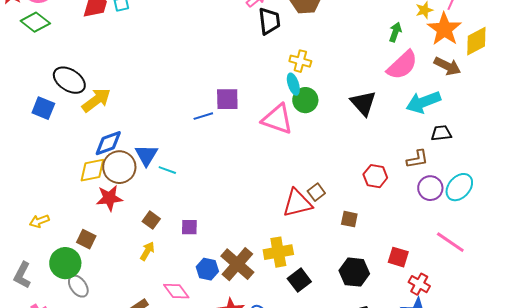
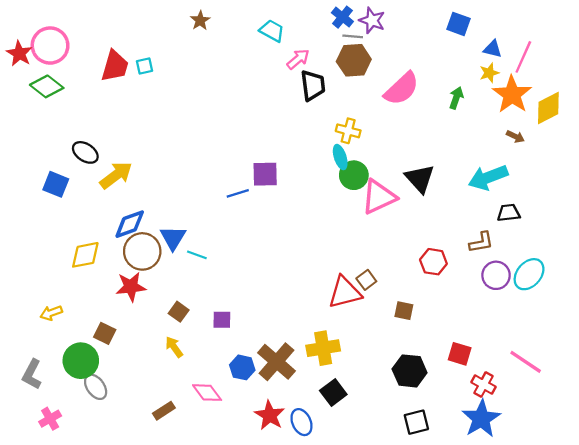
pink semicircle: (402, 65) -> (402, 89), moved
brown arrow: (447, 66) -> (515, 137), size x0.6
black ellipse: (69, 80) -> (85, 152), size x0.7
pink triangle: (277, 119) -> (379, 197), moved, turned -44
yellow diamond: (92, 170) -> (85, 255), moved
pink line: (450, 242) -> (526, 362), moved
yellow arrow: (147, 251) -> (174, 347), turned -66
black square: (299, 280) -> (333, 393), moved

